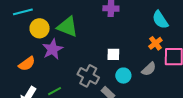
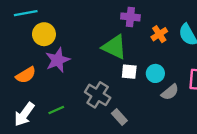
green triangle: (67, 27) -> (114, 47), moved
orange cross: (155, 43) -> (159, 34), moved
cyan circle: (123, 76) -> (155, 73), moved

